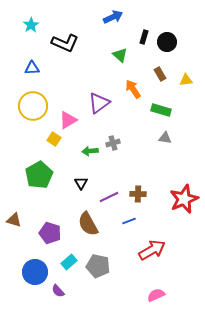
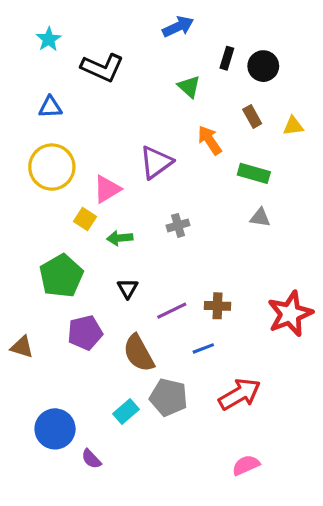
green arrow: (90, 151) -> (120, 238), moved
purple pentagon: (50, 233) -> (85, 333), moved, turned -30
cyan rectangle: (69, 262) -> (126, 412), moved
gray pentagon: (98, 266) -> (169, 397), moved

